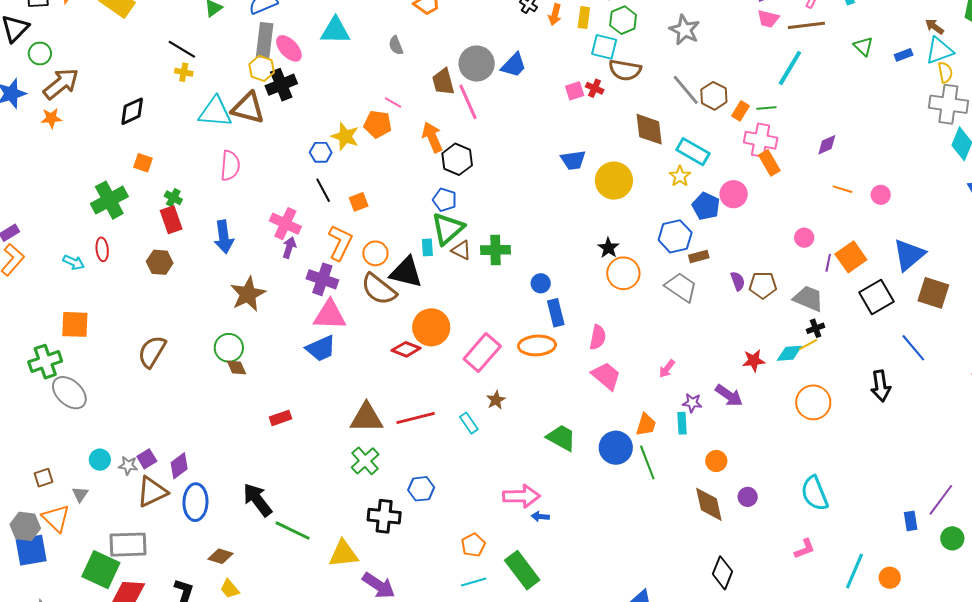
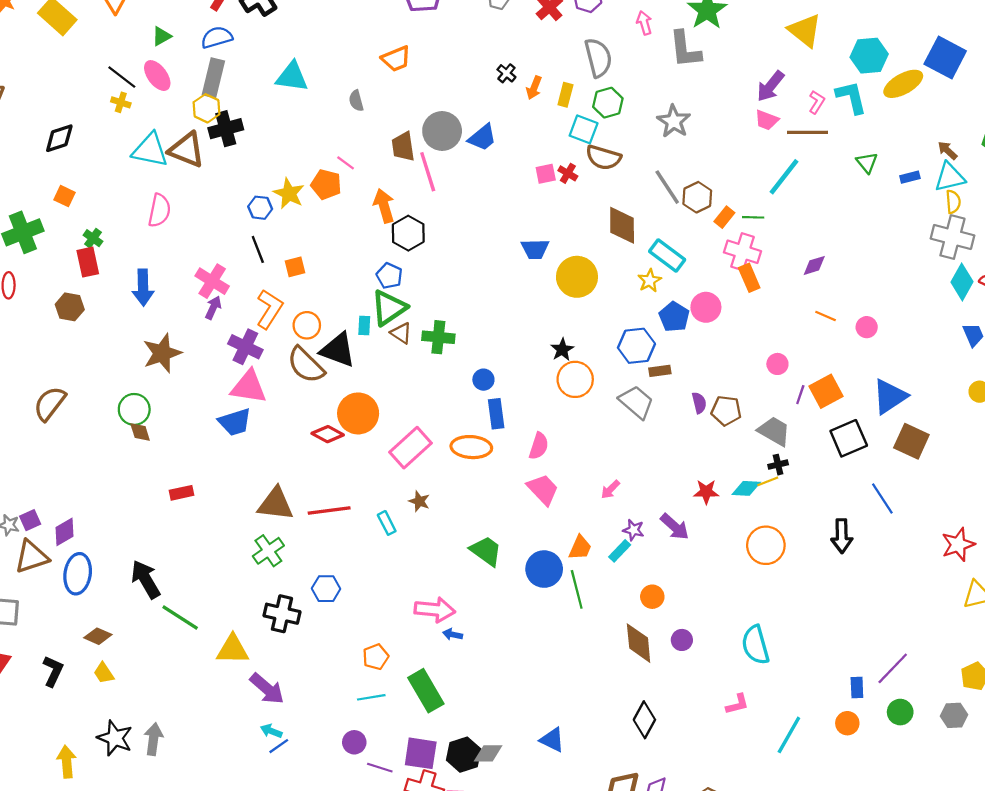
pink ellipse: (289, 48) -> (157, 76), moved
brown star: (496, 400) -> (419, 501), turned -30
cyan rectangle: (682, 423) -> (620, 551), turned 40
orange circle: (890, 578) -> (847, 723), moved

